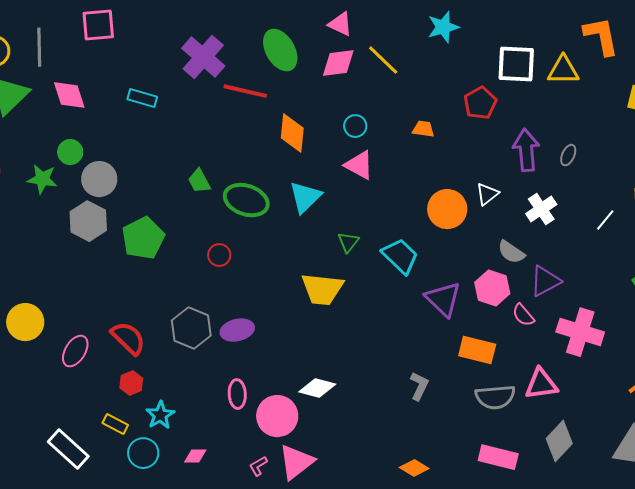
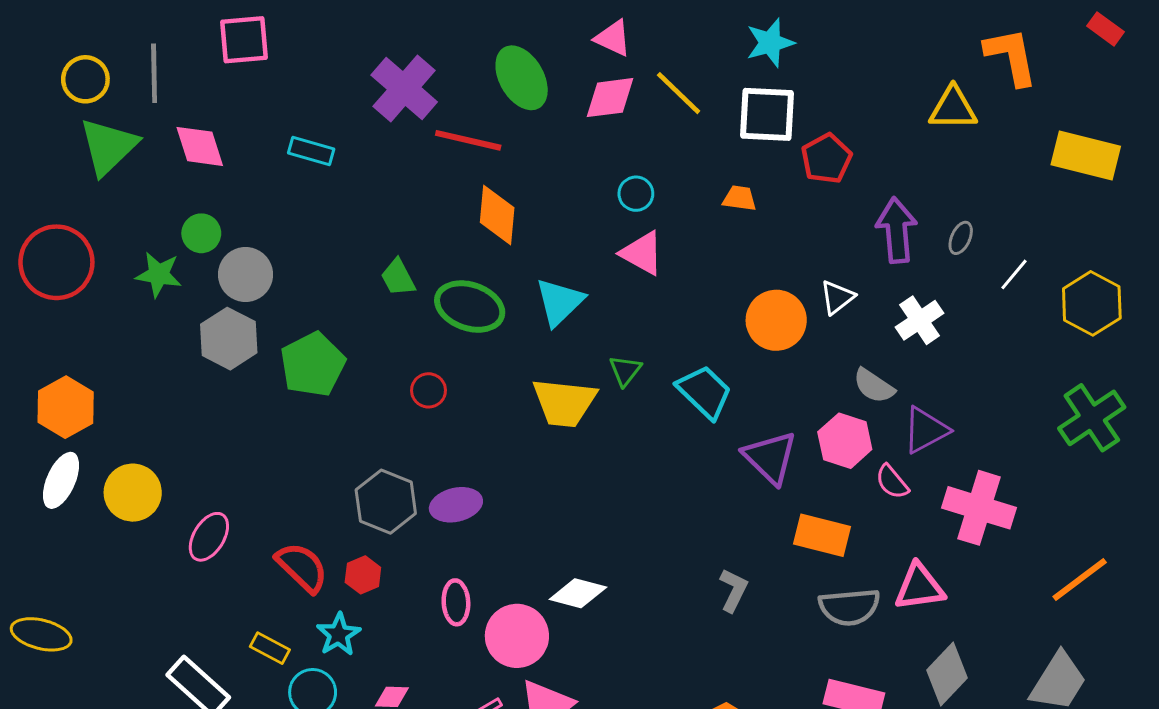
white square: (516, 64) -> (767, 114), moved
orange diamond: (292, 133) -> (497, 215), moved
white line: (605, 220) -> (1014, 274), moved
yellow trapezoid: (322, 289) -> (564, 403), moved
red semicircle: (128, 338) -> (302, 567), moved
red hexagon: (131, 383) -> (363, 575), moved

